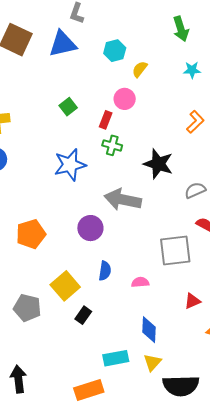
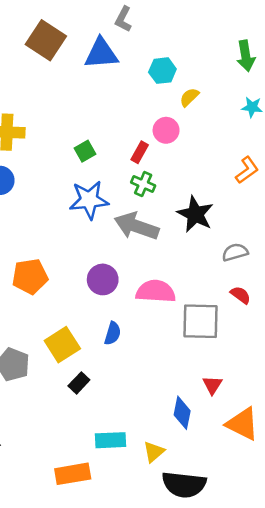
green square: (68, 107) -> (85, 151), moved
gray arrow: (123, 200) -> (137, 226), moved
pink semicircle: (140, 282) -> (156, 291), moved, size x1.8
red triangle: (192, 301) -> (212, 385), turned -42
blue diamond: (149, 330) -> (182, 413), moved

